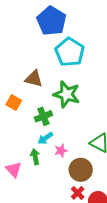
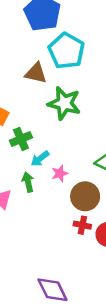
brown triangle: (34, 79) -> (36, 73), moved
green cross: (43, 116) -> (21, 139), moved
red cross: (78, 193) -> (82, 225), turned -32

